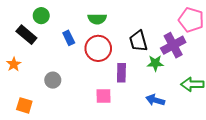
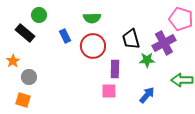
gray circle: (53, 80) -> (29, 77), moved
pink square: (104, 96) -> (109, 91), moved
blue arrow: (155, 100) -> (147, 95), turned 114

